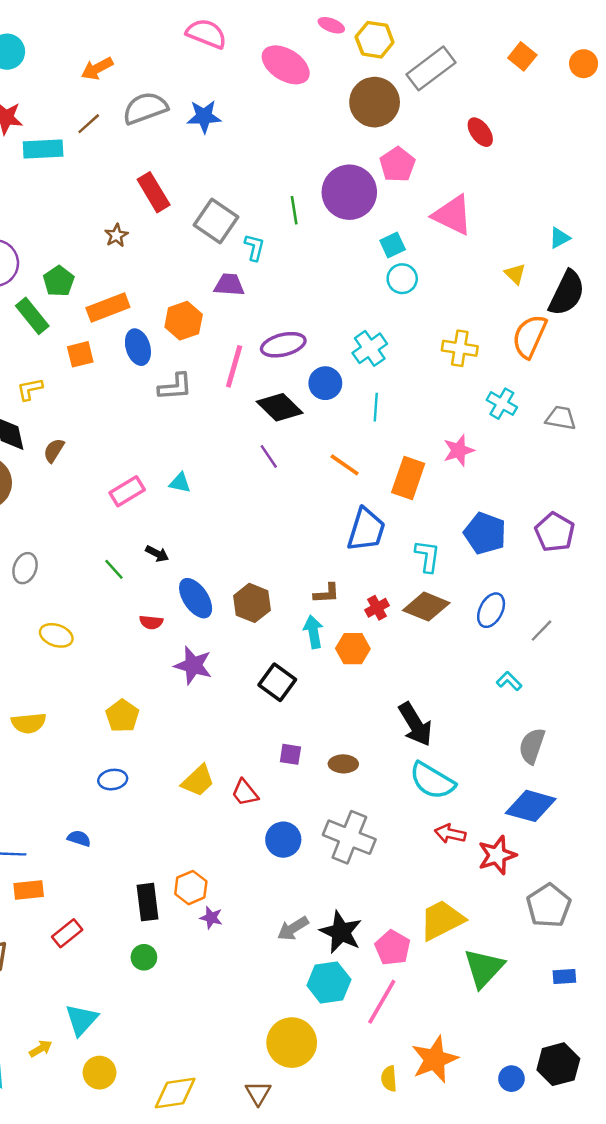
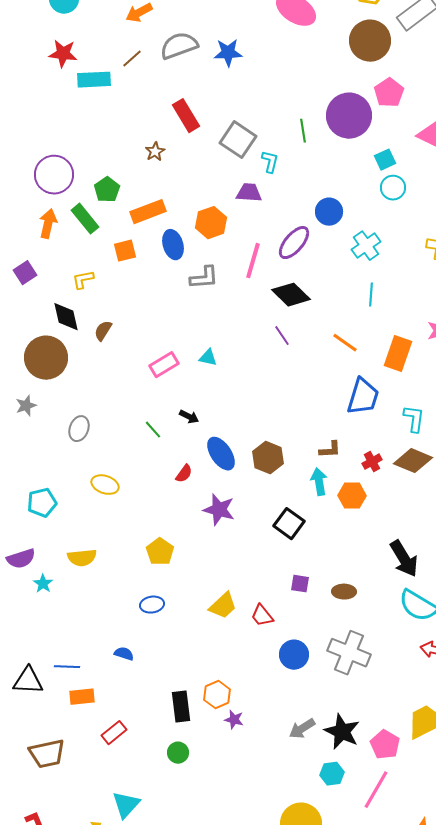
purple ellipse: (283, 345) -> (294, 243), turned -36
blue circle: (325, 383) -> (329, 212), moved
red semicircle: (151, 622) -> (184, 474), turned -60
cyan hexagon: (329, 983) -> (332, 774), size x0.7

